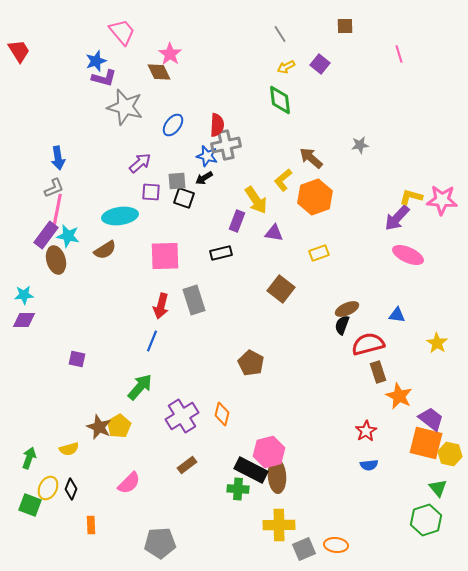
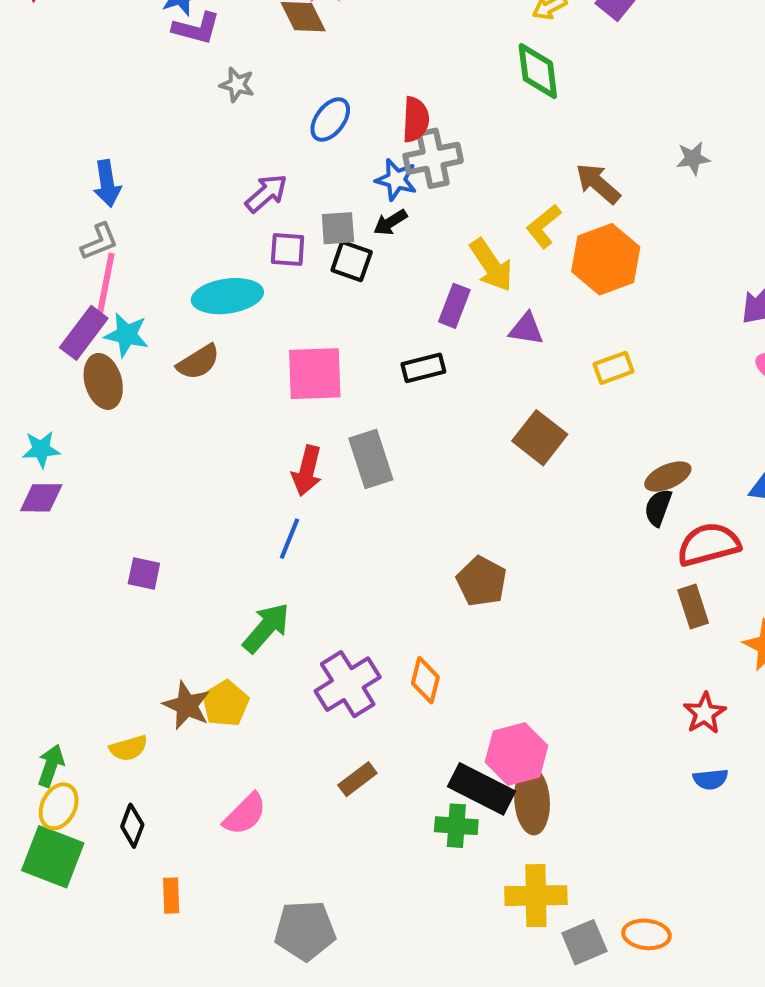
gray star: (125, 107) -> (237, 85), size x0.5
brown rectangle: (378, 372) -> (693, 606), moved
yellow ellipse: (48, 488) -> (59, 806), moved
green square: (30, 505) -> (53, 857), size x1.4

